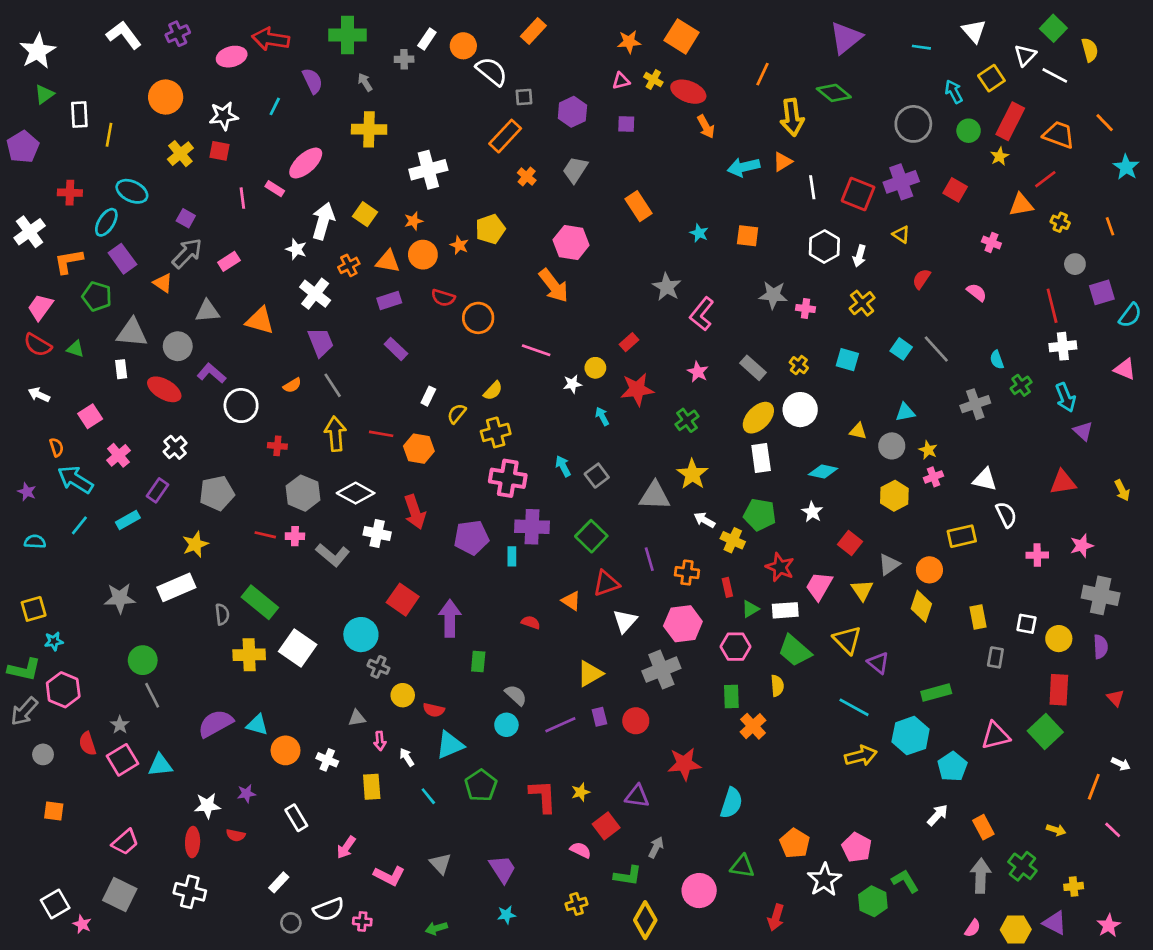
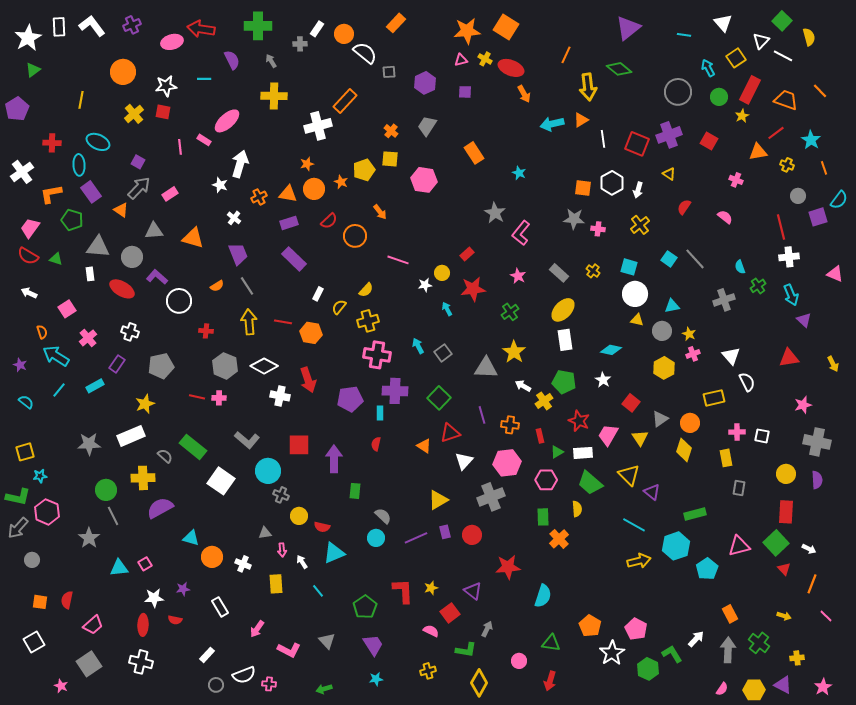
orange star: (629, 42) -> (467, 31), size x1.5
cyan line: (275, 106) -> (204, 79), turned 64
white rectangle: (79, 115) -> (59, 27), moved
orange rectangle: (505, 136) -> (345, 101), moved
cyan star: (1126, 167) -> (811, 140), moved
yellow square: (365, 214) -> (390, 159), moved, turned -30
cyan ellipse: (106, 222) -> (79, 165), turned -35
orange square: (748, 236) -> (583, 188), moved
orange arrow: (554, 286) -> (380, 212), moved, size x0.6
white cross: (315, 294) -> (234, 218), size x0.6
red semicircle: (443, 298) -> (329, 221), turned -60
cyan semicircle: (1130, 315) -> (839, 200), moved
purple rectangle: (396, 349) -> (294, 259), size x1.4
white circle: (800, 410) -> (635, 294), moved
white cross: (175, 447) -> (130, 332), turned -30
white triangle: (985, 480) -> (731, 356), turned 36
yellow cross: (733, 540) -> (544, 401), turned 30
cyan semicircle: (35, 542) -> (26, 402), turned 35
gray L-shape: (333, 555) -> (247, 440), moved
pink cross: (1037, 555) -> (737, 432), moved
red square: (403, 600) -> (299, 445), turned -35
gray semicircle: (222, 614) -> (165, 456), turned -42
red semicircle: (531, 622) -> (376, 444), moved, turned -96
white square: (1026, 624) -> (762, 436), moved
yellow cross: (249, 655) -> (143, 478), moved
red triangle: (1115, 698) -> (784, 569), moved
purple semicircle: (215, 723) -> (160, 508), moved
gray star: (120, 725) -> (89, 538), size x1.5
red semicircle: (87, 744) -> (67, 600), moved, turned 30
pink square: (122, 760) -> (145, 564), moved, size x0.6
white arrow: (1121, 764) -> (809, 549), moved
green pentagon: (481, 785) -> (365, 607), moved
purple triangle: (637, 796) -> (473, 591), turned 30
white arrow: (938, 815) -> (696, 639), moved
pink circle: (699, 891) -> (519, 661), size x0.6
gray square: (120, 895) -> (89, 664), turned 30
white square: (55, 904) -> (34, 642), moved
red arrow: (776, 917) -> (550, 681), moved

